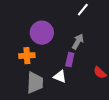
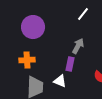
purple circle: (42, 33) -> (33, 27), moved

